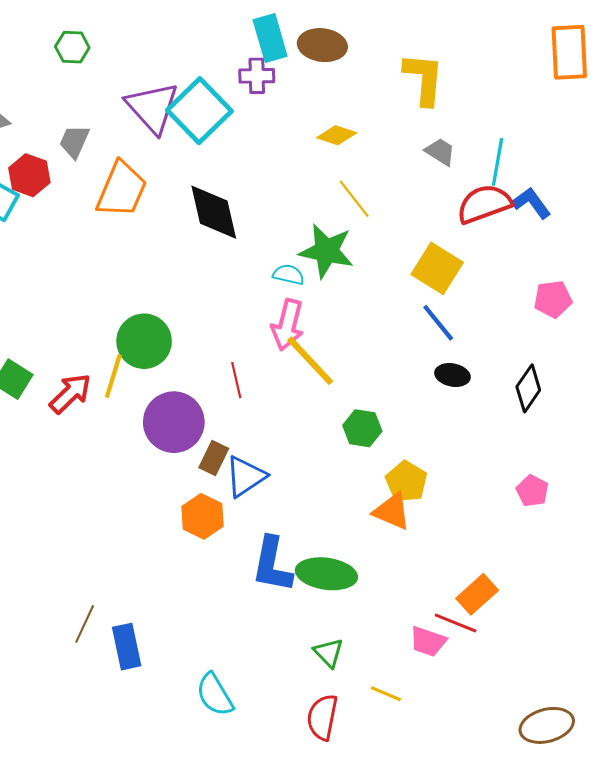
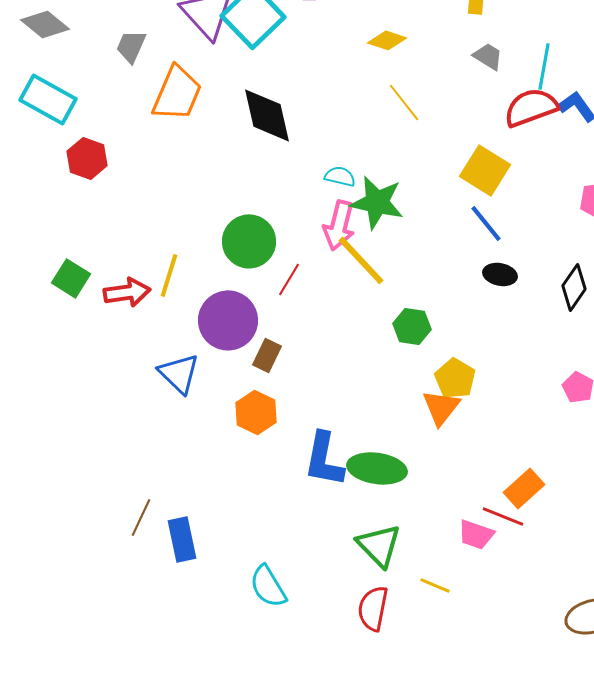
red hexagon: (29, 175) -> (87, 158), moved
green star: (326, 251) -> (377, 202), moved
green circle: (144, 341) -> (249, 241), moved
red line: (236, 380) -> (289, 279), turned 44
red arrow: (70, 393) -> (127, 292), turned 36
blue triangle: (246, 476) -> (179, 373), moved, turned -42
orange triangle: (392, 511) -> (441, 407), turned 45
green triangle: (329, 653) -> (379, 545), size x1.5

